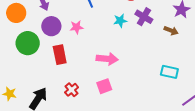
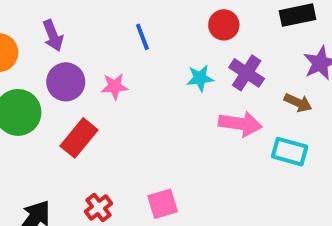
red rectangle: (60, 55) -> (79, 138), turned 48
pink arrow: (107, 59) -> (240, 124), moved
cyan rectangle: (169, 72) -> (290, 152), moved

